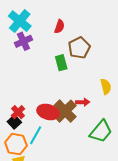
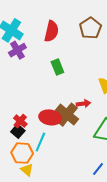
red semicircle: (59, 27) -> (51, 31), size x1.5
brown pentagon: (79, 48) -> (90, 28), moved

